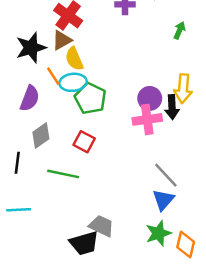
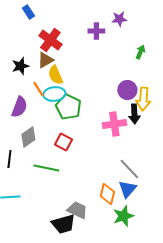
black star: (31, 48) -> (20, 66), size x0.7
purple circle: (150, 98) -> (127, 90), moved
orange diamond: (186, 244) -> (107, 194), moved

